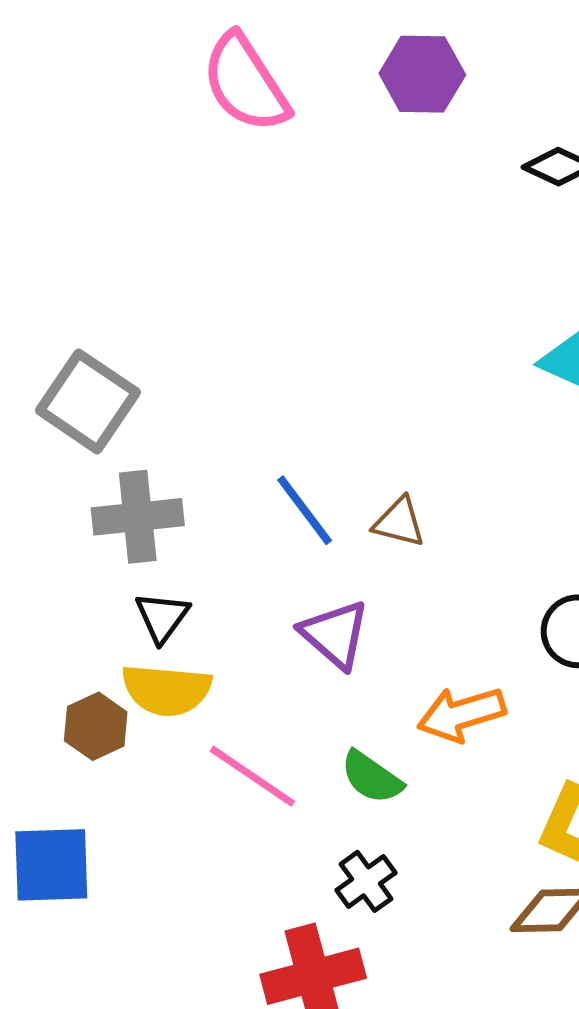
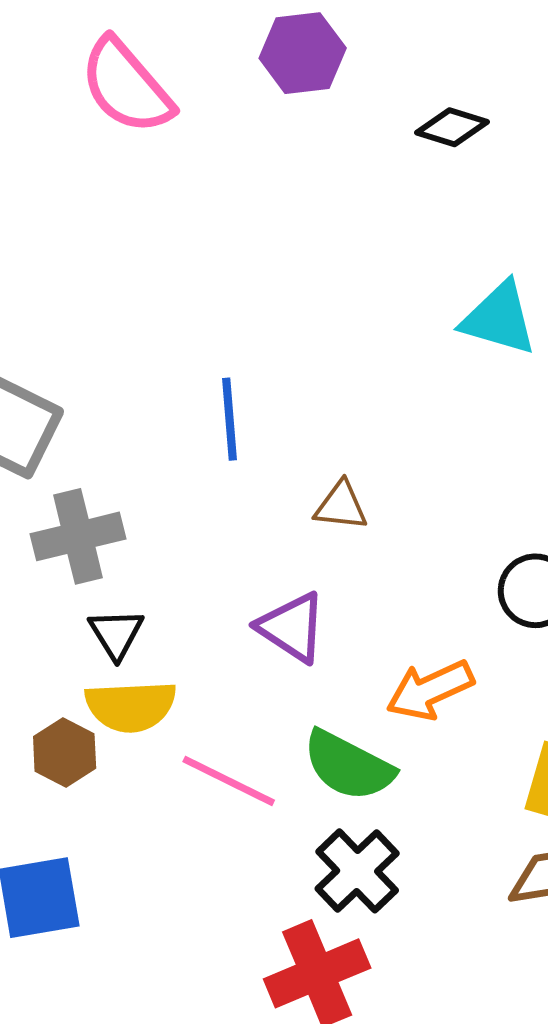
blue line: (305, 510) -> (230, 419), moved, turned 40
green semicircle: (372, 777) -> (348, 766), size x1.4
black cross: (366, 881) -> (357, 871), size x1.4

